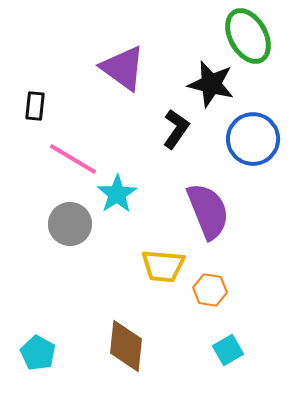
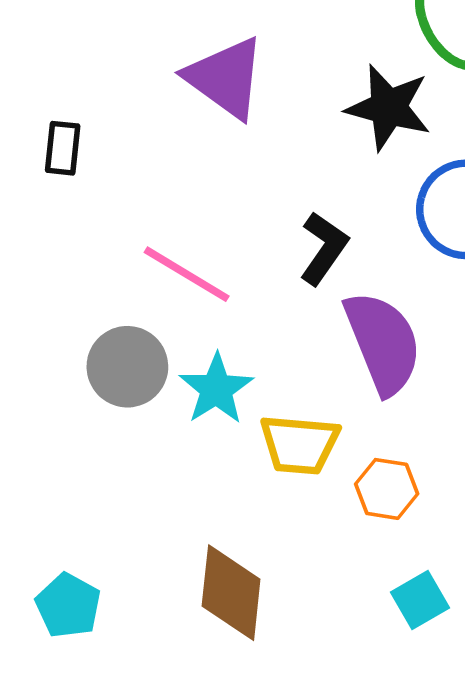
black L-shape: (176, 129) -> (324, 248), moved
pink line: (73, 159) -> (187, 274), moved
cyan star: (117, 194) -> (216, 389), moved

